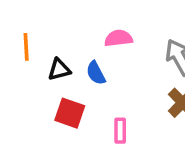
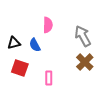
pink semicircle: (118, 38) -> (48, 25), turned 98

